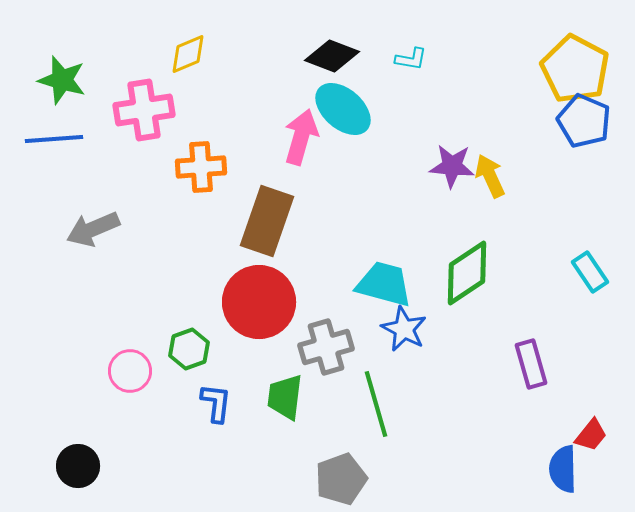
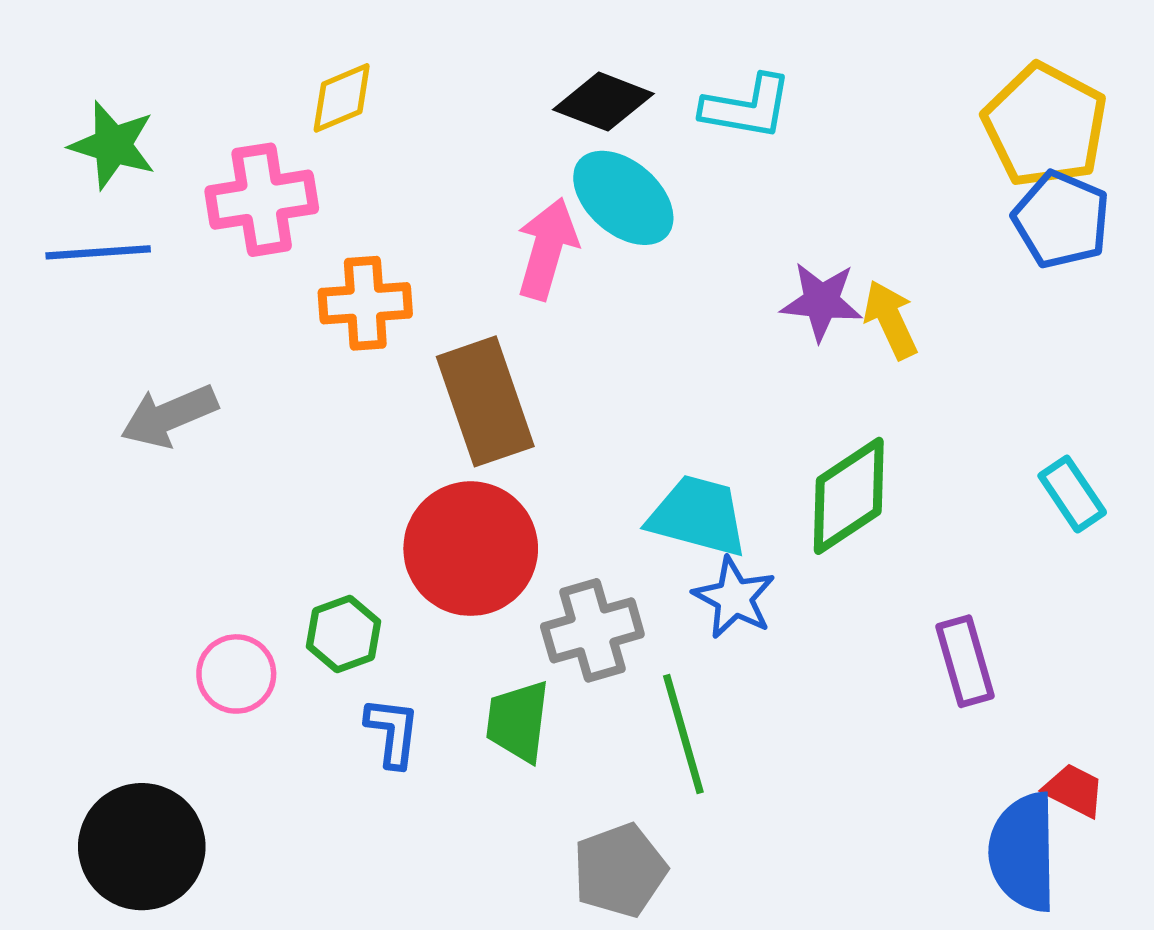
cyan L-shape: (411, 59) -> (747, 107), size x1.6
brown rectangle: (267, 221) -> (485, 401), turned -38
red trapezoid: (591, 435) -> (1074, 790), turned -102
black circle: (78, 466) -> (142, 847), size x1.6
blue semicircle: (563, 469) -> (1023, 852), size x1.4

